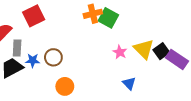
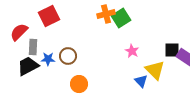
green square: (108, 18) -> (121, 18), turned 30
yellow triangle: (144, 49) -> (155, 70), moved
black square: (161, 51) -> (172, 50), turned 35

